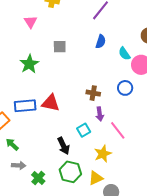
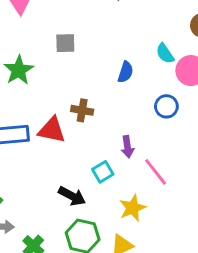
blue semicircle: (101, 42) -> (126, 72), moved
brown cross: (93, 93) -> (82, 110), moved
black arrow: (63, 146) -> (72, 196), turned -36

